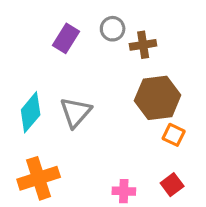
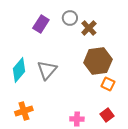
brown cross: (143, 45) -> (89, 28), turned -35
orange cross: (39, 178) -> (24, 111), size x0.7

